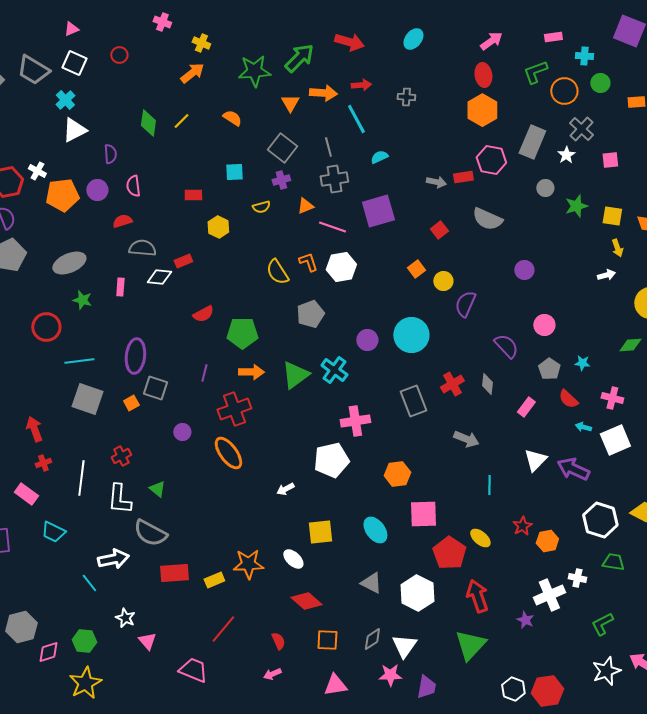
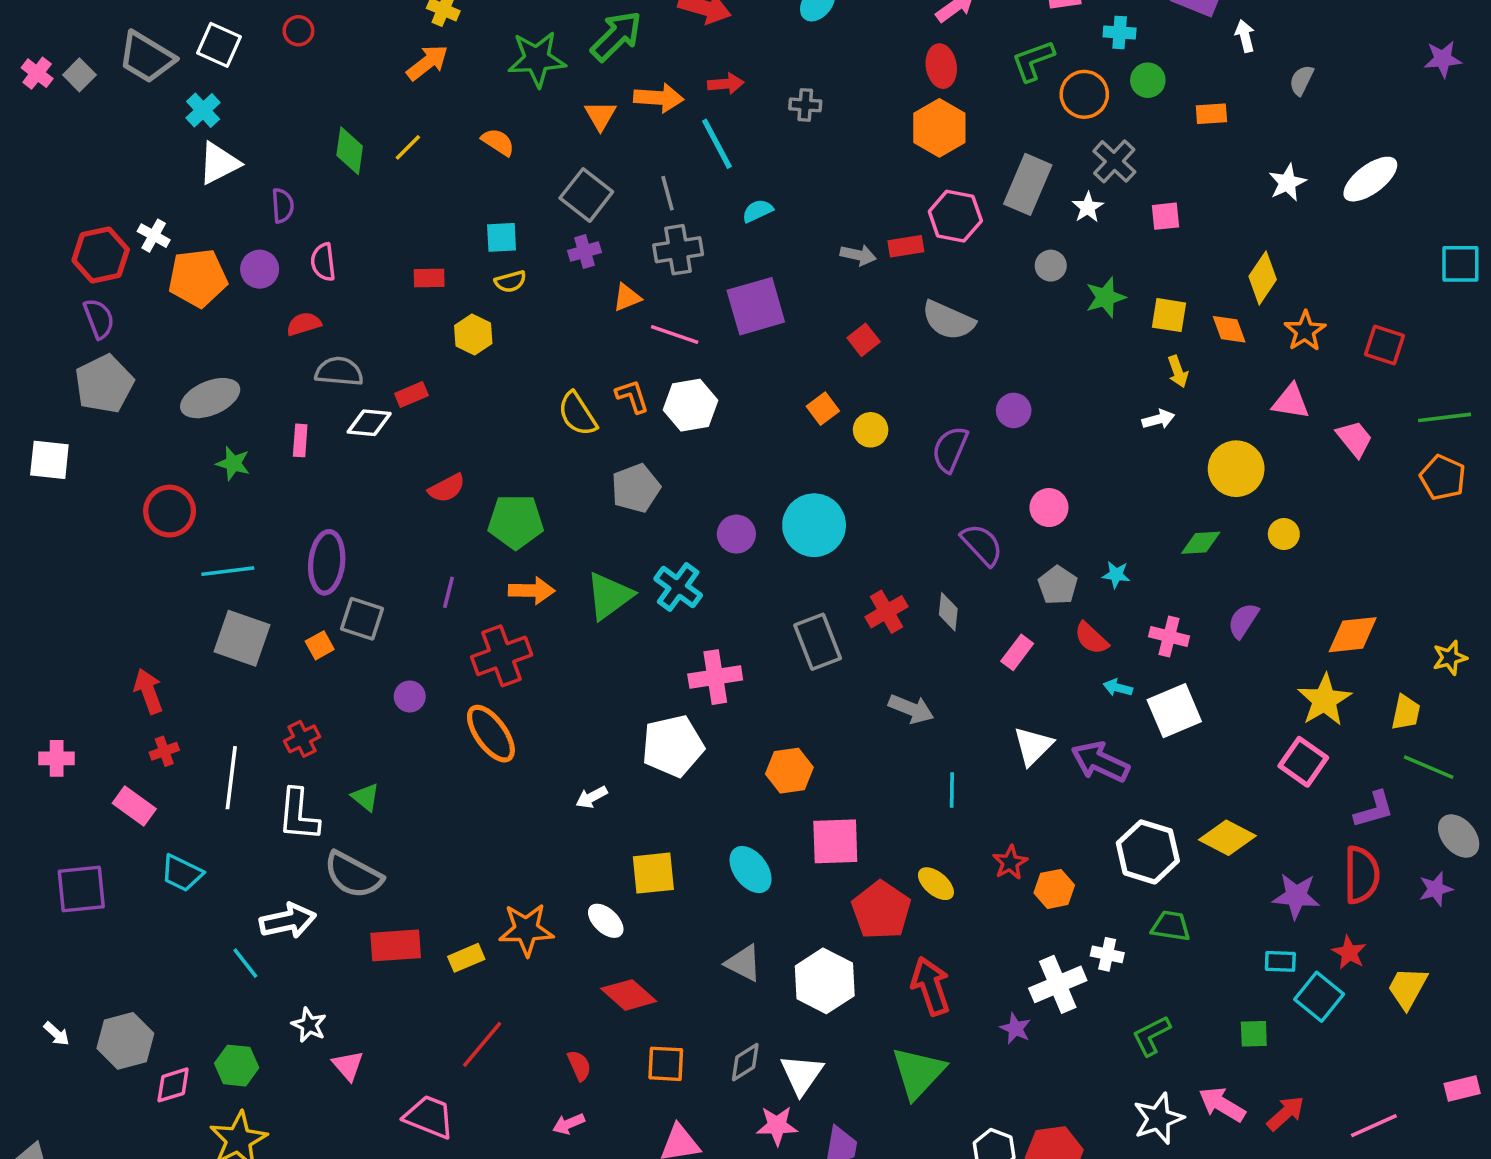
yellow semicircle: (261, 207) -> (510, 282), moved
purple semicircle: (465, 304) -> (950, 449), moved

